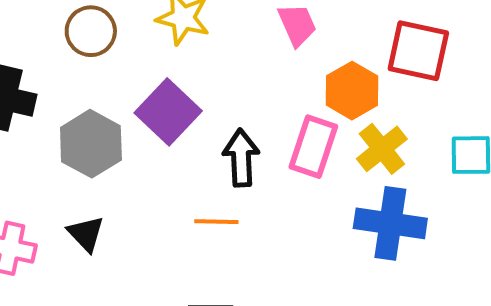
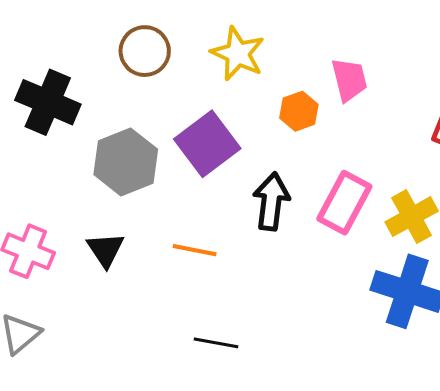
orange hexagon: (352, 91) -> (299, 111), moved, size x0.7
orange line: (216, 222) -> (195, 250), moved

